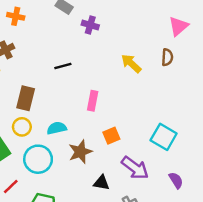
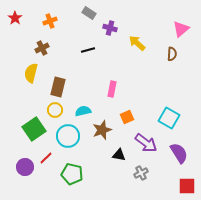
orange cross: (16, 16) -> (50, 21), turned -32
yellow arrow: (131, 64) -> (137, 43), moved
black line: (63, 66) -> (88, 50), moved
purple semicircle: (176, 180) -> (179, 153), size x1.5

